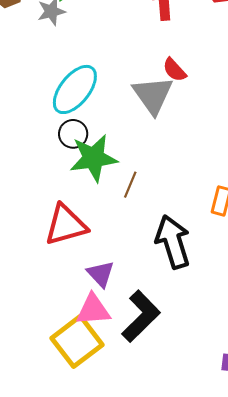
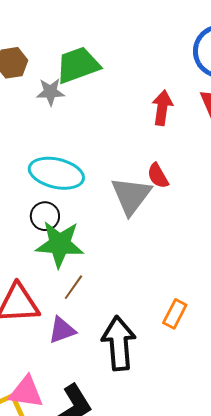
cyan ellipse: (75, 89) -> (56, 173), turned 52
brown line: (130, 185) -> (73, 287), moved
purple triangle: (101, 274) -> (62, 330), moved, turned 40

